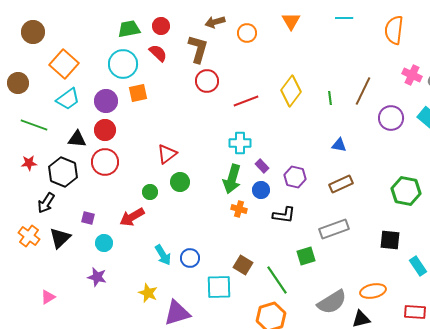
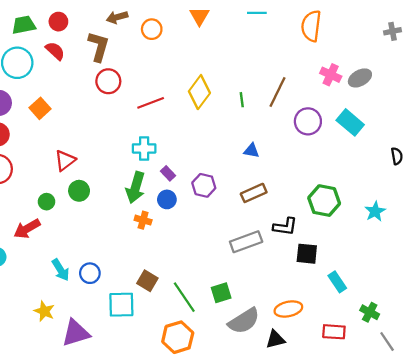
orange square: (138, 93) -> (40, 108), moved, turned -30
black L-shape: (284, 215) -> (285, 227), moved
green square: (306, 256) -> (221, 293), moved

